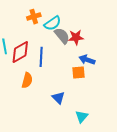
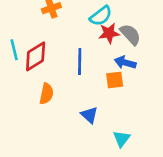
cyan semicircle: (53, 23) -> (101, 16), moved
gray semicircle: (62, 36) -> (130, 34), moved
blue line: (41, 57) -> (80, 61), moved

